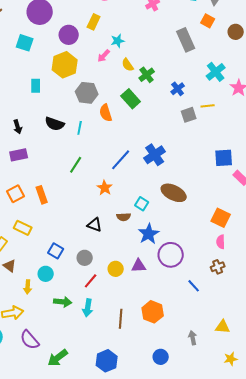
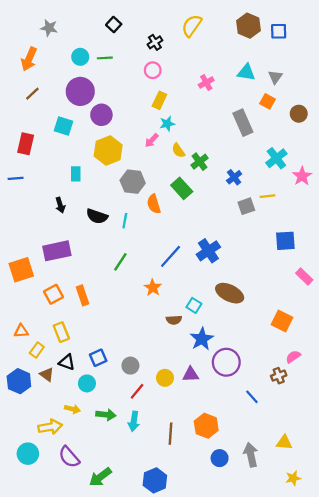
yellow rectangle: (94, 22) -> (159, 100), moved
purple circle: (69, 35) -> (101, 115), moved
black arrow: (18, 127) -> (60, 205), moved
purple rectangle: (19, 155) -> (57, 251), size x1.4
blue square: (224, 158) -> (285, 241), moved
black triangle: (95, 225) -> (67, 362), moved
yellow rectangle: (23, 228) -> (61, 332), turned 42
pink semicircle: (221, 242) -> (293, 357), moved, turned 56
blue square: (56, 251) -> (98, 358), turned 35
yellow arrow: (28, 287) -> (72, 409), moved, turned -80
gray arrow: (193, 338) -> (251, 455), size x1.5
blue circle: (161, 357) -> (220, 458), moved

